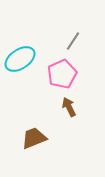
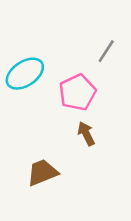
gray line: (73, 41) -> (106, 51), moved

